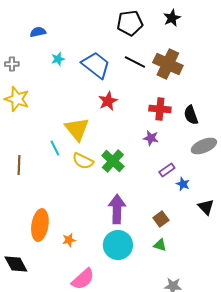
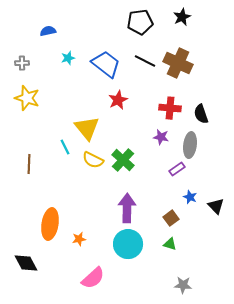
gray ellipse: (204, 146) -> (190, 145), moved, turned -60
blue star: (183, 184) -> (190, 197), moved

